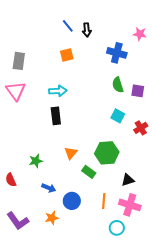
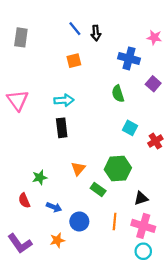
gray rectangle: (19, 61) -> (21, 37), moved
green semicircle: (118, 85) -> (118, 94), moved
purple square: (138, 91) -> (153, 84), moved, turned 32
red semicircle: (11, 180) -> (24, 201), moved
cyan circle: (117, 228) -> (143, 251), moved

